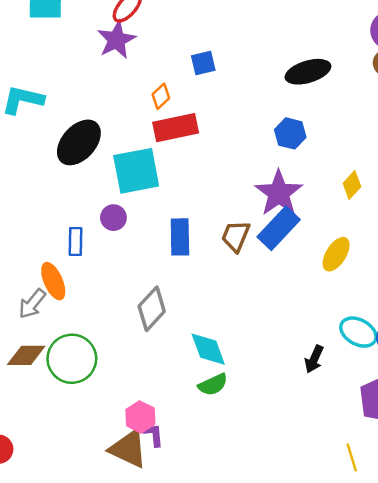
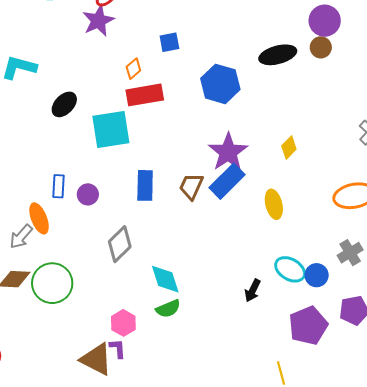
black ellipse: (308, 72) -> (278, 55), moved
blue hexagon: (290, 133) -> (220, 84), moved, size x1.5
black ellipse: (79, 142) -> (64, 104), size x0.7
purple circle: (113, 218) -> (88, 194), moved
yellow ellipse: (336, 254) -> (274, 204), turned -48
pink hexagon: (140, 417) -> (123, 323), moved

